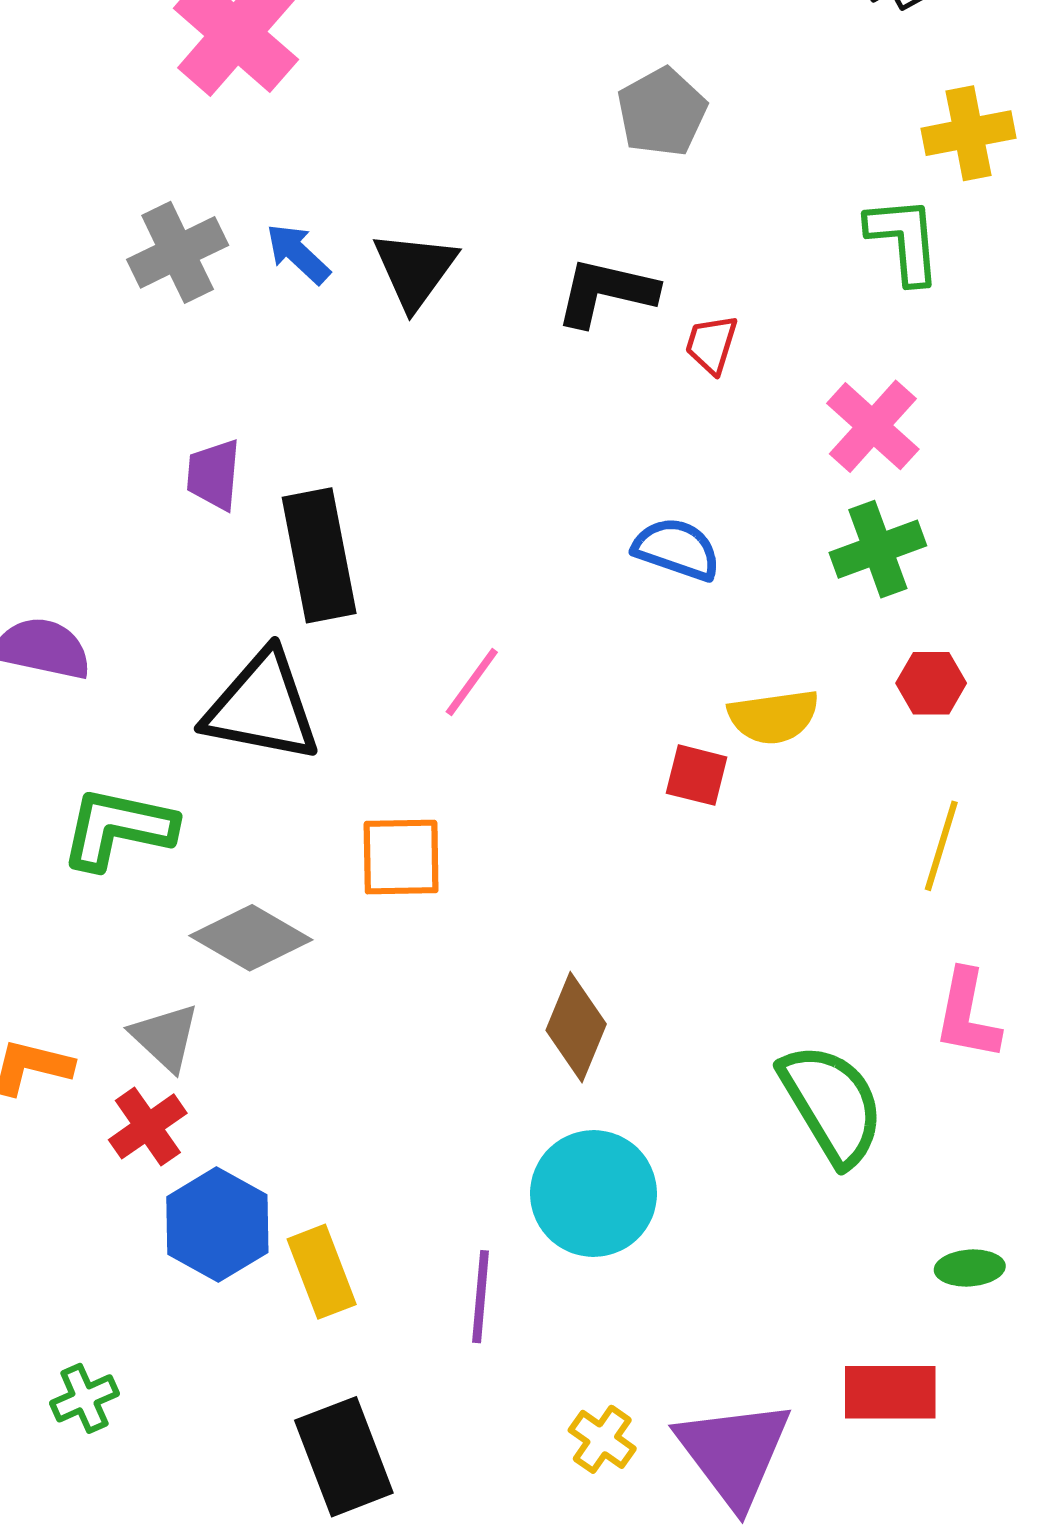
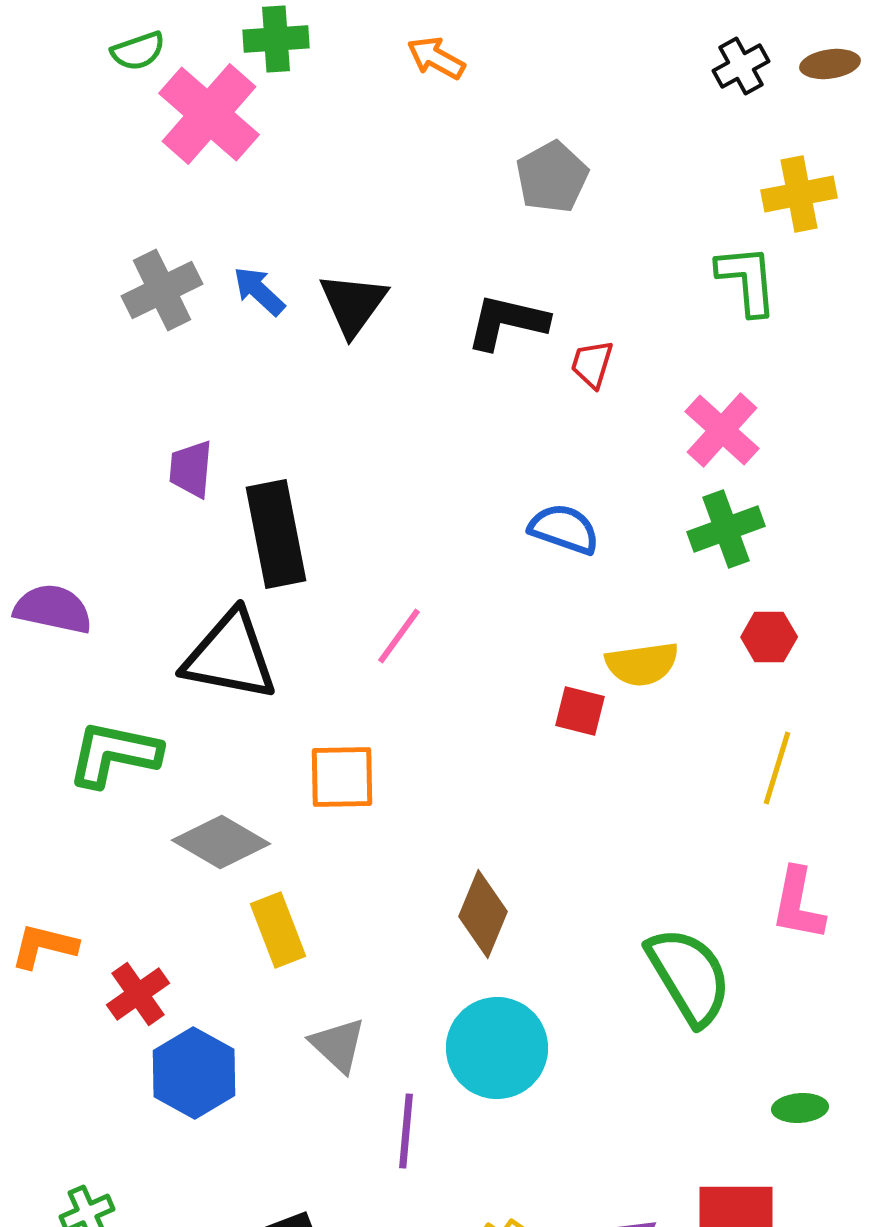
gray triangle: (165, 1037) -> (338, 1045), moved
yellow rectangle: (322, 1272) -> (278, 930), moved

